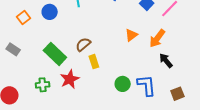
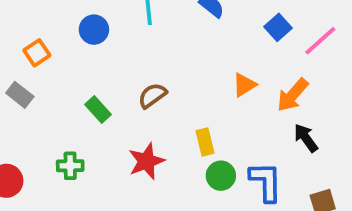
orange square: (23, 18) -> (37, 53), moved
green rectangle: (55, 54) -> (98, 110), size x0.6
yellow rectangle: (94, 62) -> (205, 142), moved
red star: (70, 79) -> (146, 161), moved

